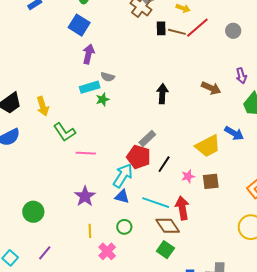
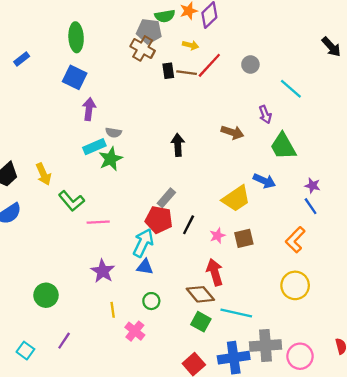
green star: (103, 99) -> (111, 159), size x1.5
cyan line: (156, 203) -> (236, 313), moved

